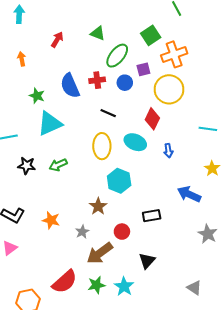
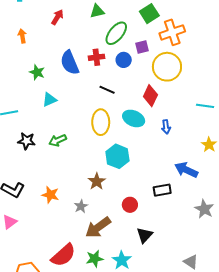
green triangle: (98, 33) -> (97, 11), turned -35
cyan triangle: (50, 124) -> (50, 100), size x0.6
black rectangle: (152, 216) -> (162, 190), moved
red circle: (122, 232) -> (130, 205), moved

